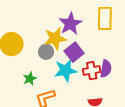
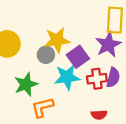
purple star: (70, 24) -> (108, 45), moved
green star: (30, 79) -> (26, 84), size x1.5

